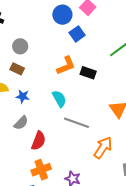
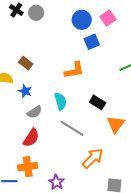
gray circle: (20, 46) -> (36, 13), moved
black rectangle: (88, 73) -> (98, 102), moved
gray semicircle: (21, 123) -> (34, 112), moved

